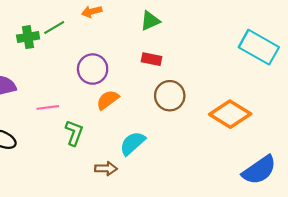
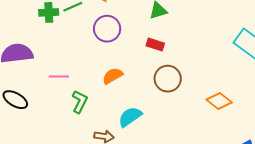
purple circle: (93, 69) -> (107, 29), moved
orange diamond: (230, 114) -> (219, 101), size x0.7

